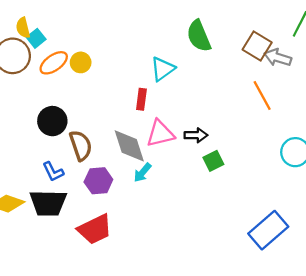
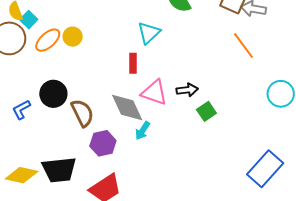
pink triangle: (160, 134) -> (154, 93), turned 40
blue L-shape: (53, 172) -> (21, 109), moved, turned 95

